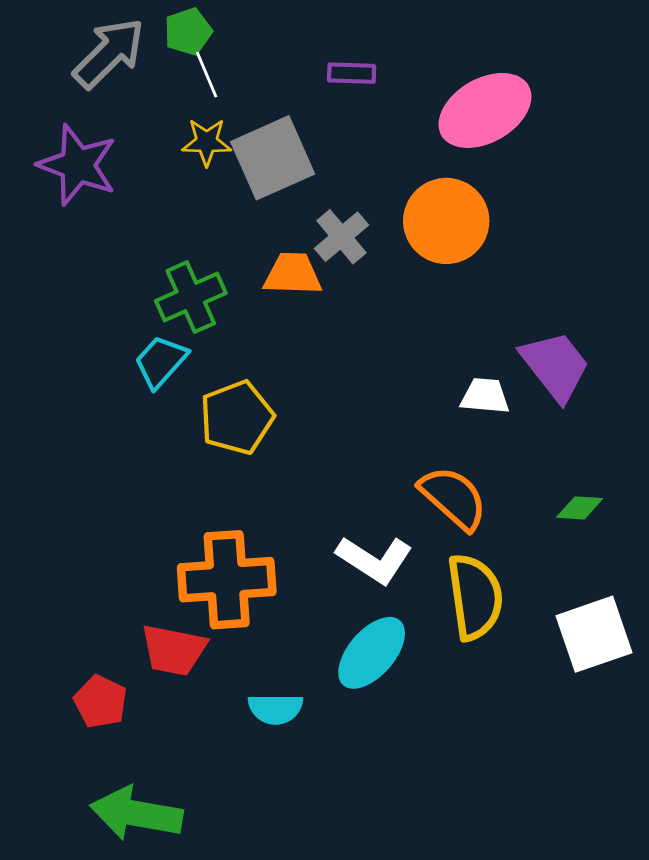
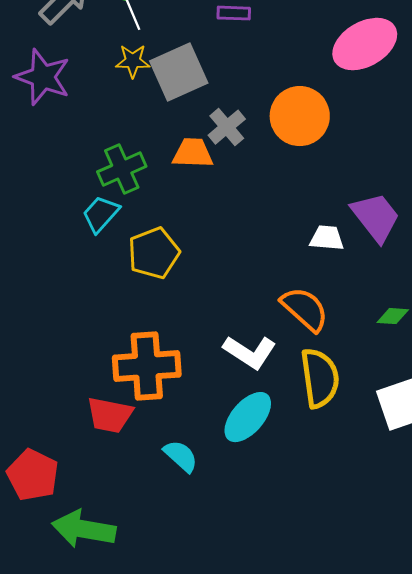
pink ellipse: (485, 110) -> (365, 44), moved
red pentagon: (100, 702) -> (33, 475), moved, size x1.4
cyan semicircle: (275, 709) -> (181, 456), turned -138

